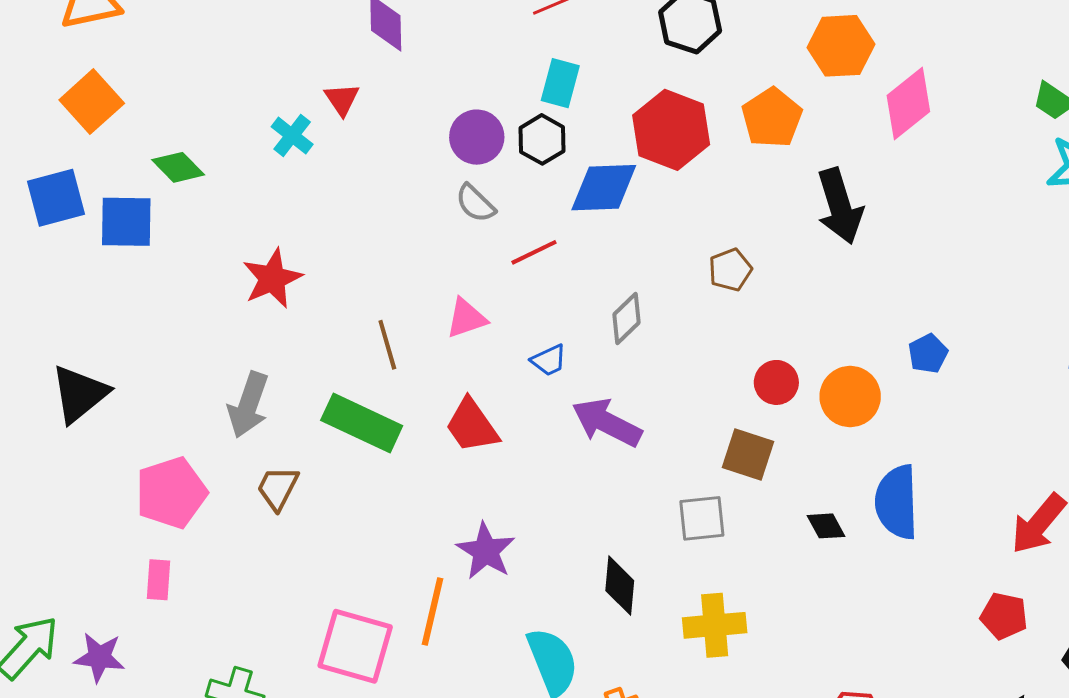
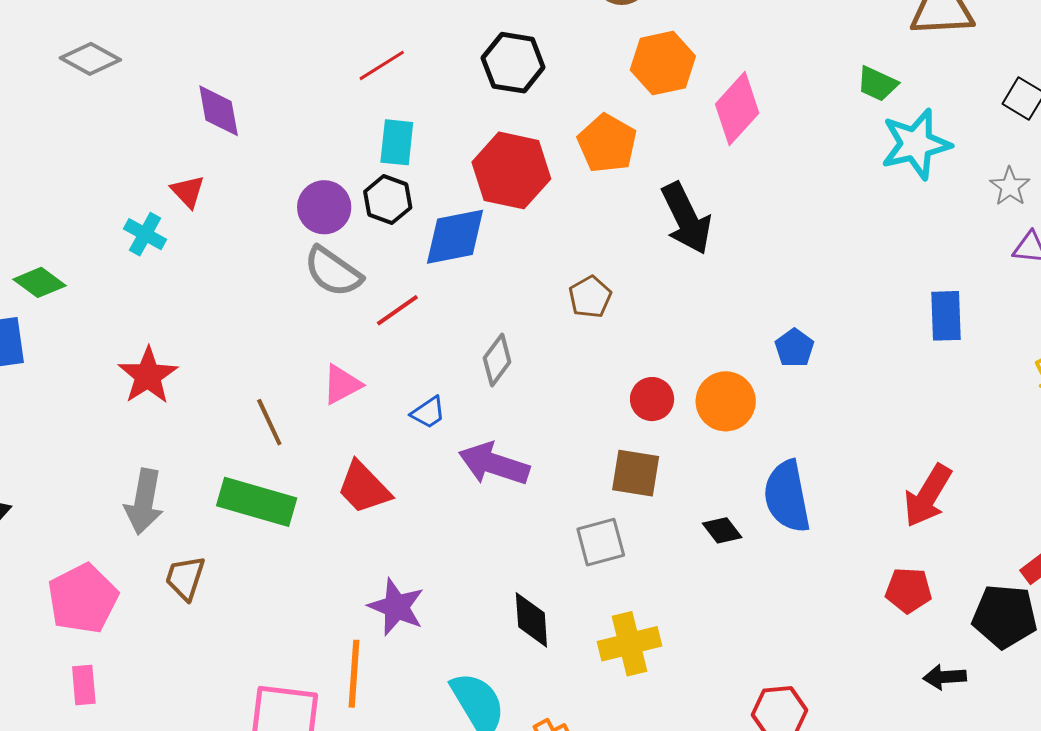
gray semicircle: (475, 203) -> (333, 272), size x1.4

